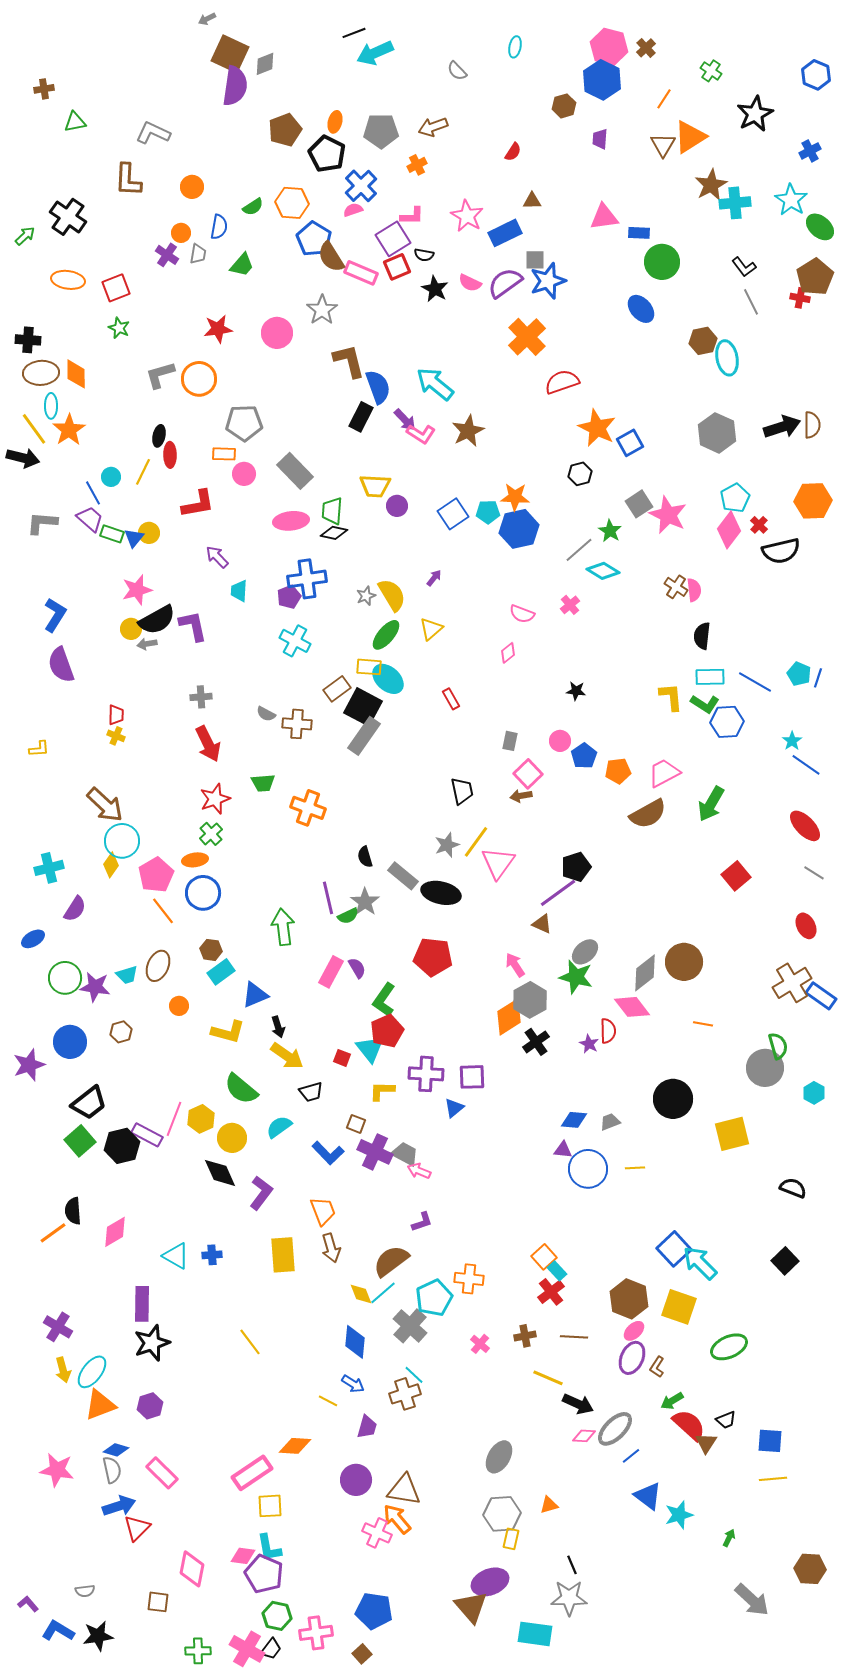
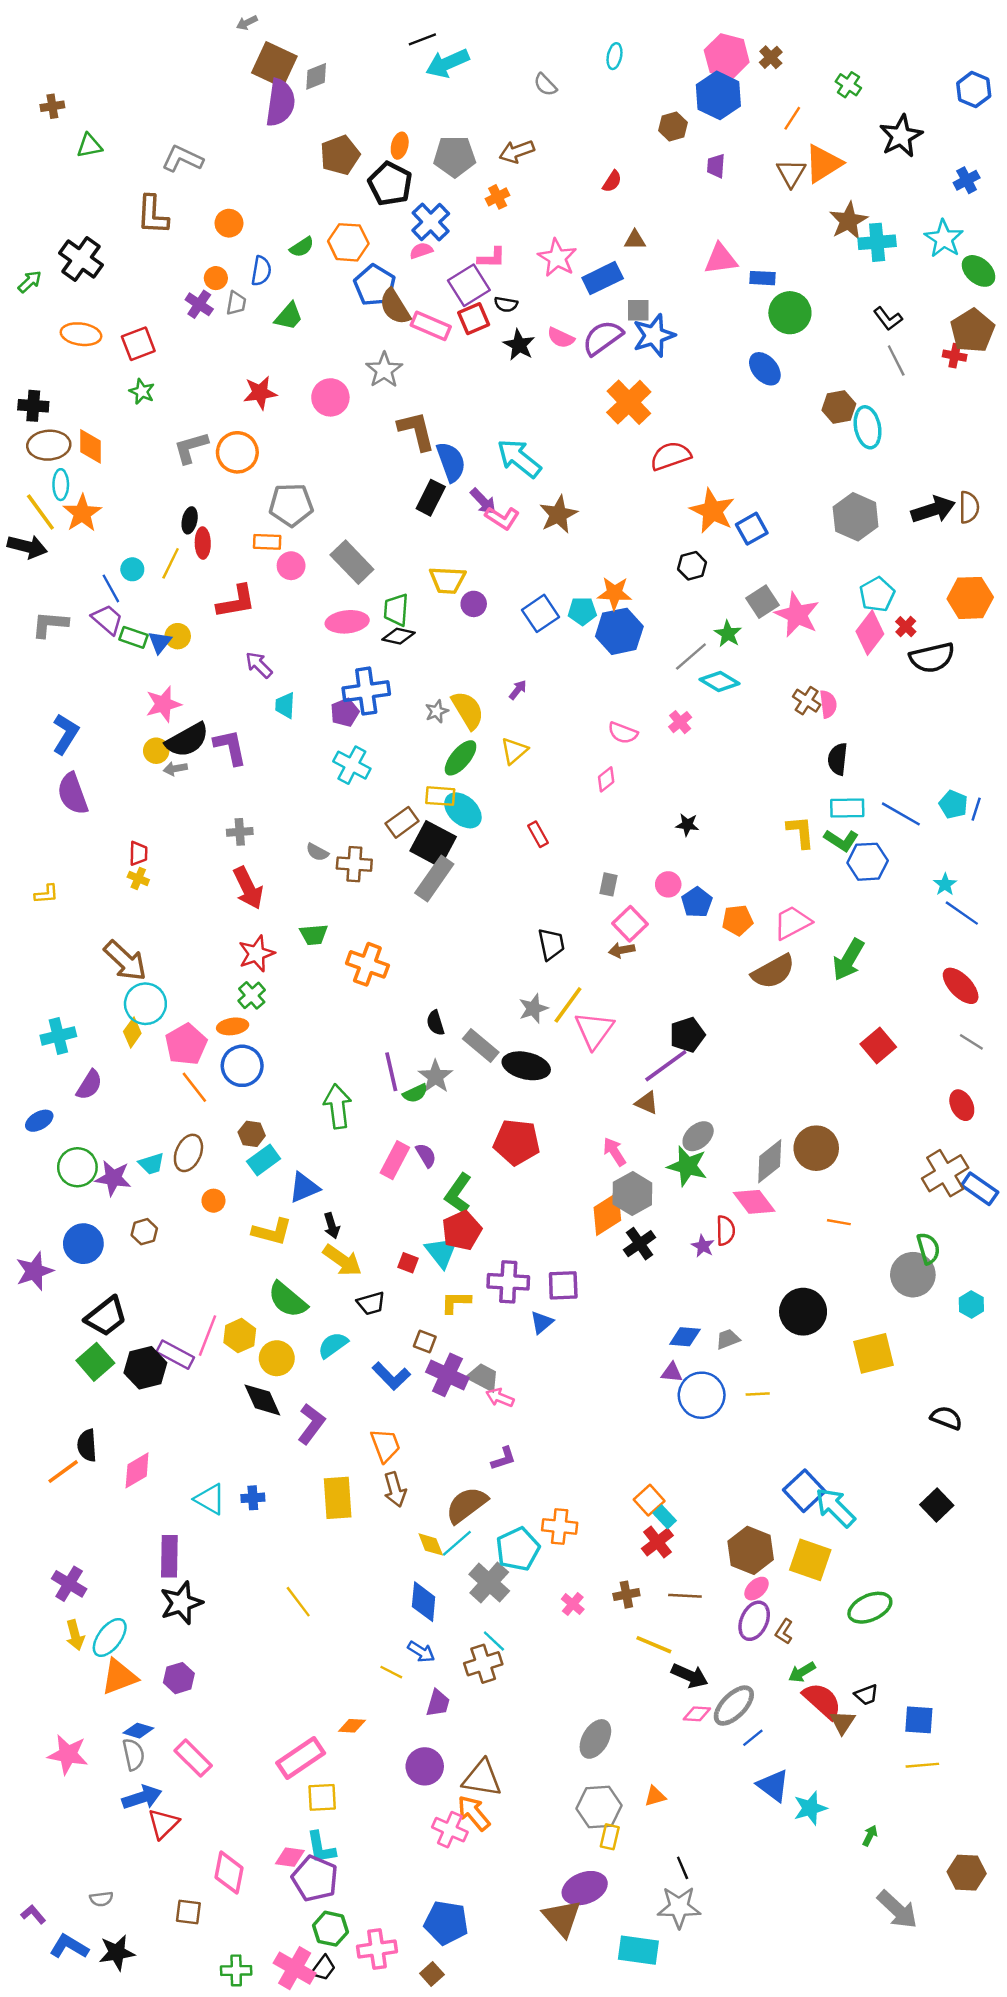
orange diamond: (295, 1446) -> (352, 1726), size x0.7

